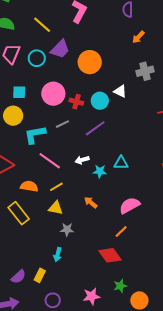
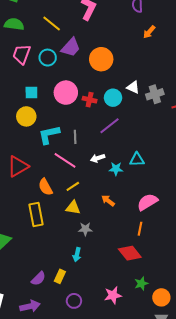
gray cross: (145, 71) -> (155, 94), moved
gray line: (62, 124) -> (75, 137), moved, turned -64
orange semicircle: (29, 186) -> (45, 187), turned -126
yellow rectangle: (19, 213) -> (36, 215), turned 30
orange line: (121, 232) -> (140, 229), turned -32

